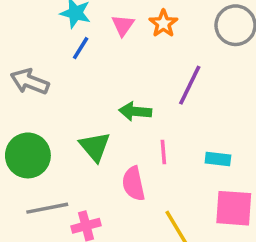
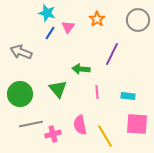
pink triangle: (123, 25) -> (68, 27), moved
pink semicircle: (133, 184) -> (80, 125), moved

